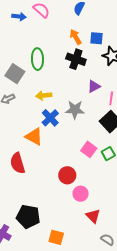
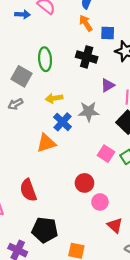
orange arrow: (76, 37) -> (86, 23), moved
orange triangle: (34, 136) -> (46, 143), turned -42
red semicircle: (18, 163) -> (28, 190), moved

